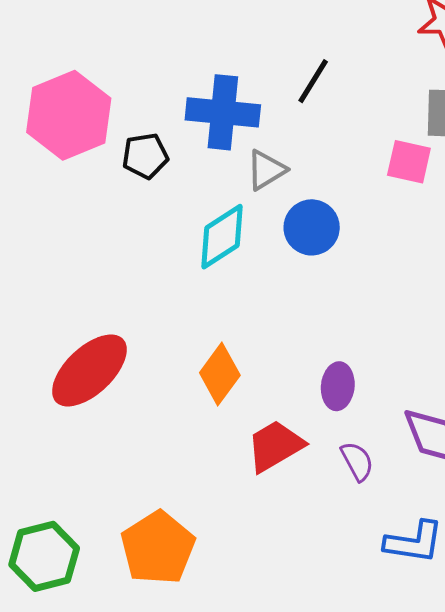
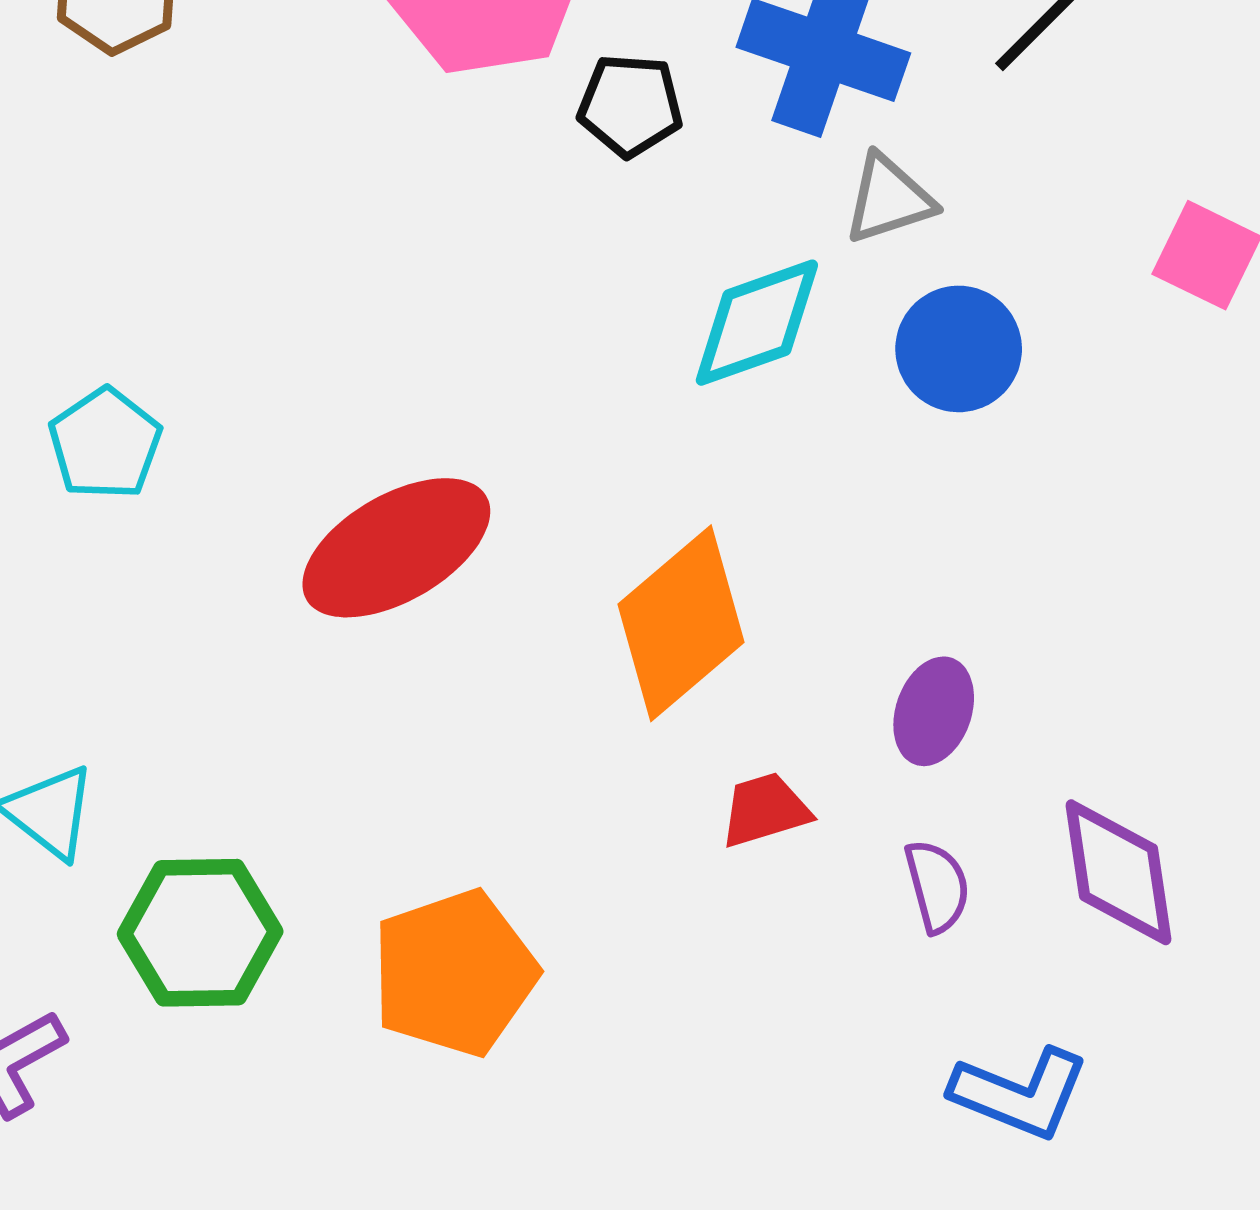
orange diamond: (220, 374) -> (681, 623), size x1.4
red trapezoid: (275, 446) -> (765, 810), size x0.7

